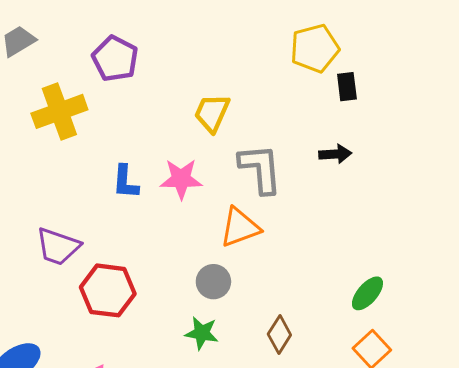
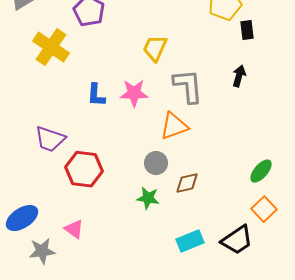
yellow cross: (59, 111) -> (51, 47), turned -36
black arrow: (335, 154) -> (239, 76), turned -70
brown diamond: (279, 334) -> (187, 183), moved, turned 45

